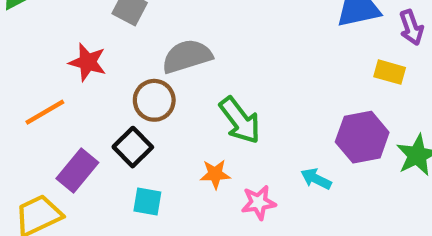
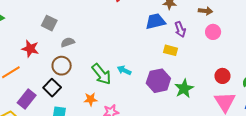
gray semicircle: (187, 56) -> (68, 42), moved, size x0.6
cyan arrow: (316, 179) -> (124, 70), moved

